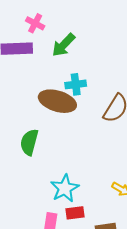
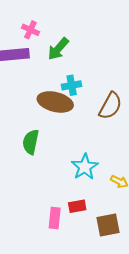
cyan star: (65, 188) -> (85, 167), moved

